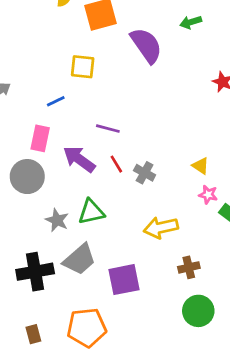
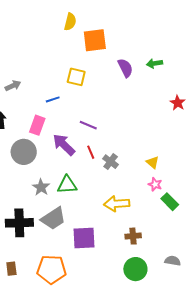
green arrow: (191, 22) -> (154, 63), moved
purple semicircle: (146, 45) -> (125, 68), size x0.7

